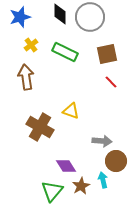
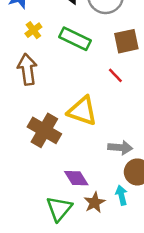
red line: (111, 82) -> (115, 75), moved
yellow triangle: (71, 111) -> (82, 111), size x1.5

